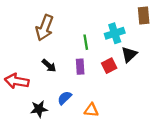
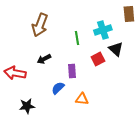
black triangle: (129, 54) -> (116, 49), turned -35
black arrow: (49, 66) -> (44, 59), turned 112
purple rectangle: (80, 67) -> (72, 71), moved
black star: (39, 109) -> (27, 106), moved

